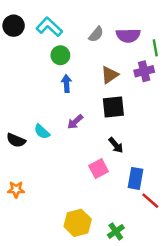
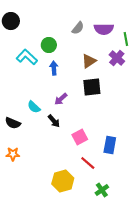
cyan L-shape: (49, 27) -> (27, 57), moved
purple cross: (144, 71) -> (117, 58), turned -35
black semicircle: (16, 140) -> (13, 123), moved
black arrow: (116, 145) -> (54, 121), moved
red line: (150, 201) -> (88, 163), moved
green cross: (116, 231) -> (102, 190), moved

